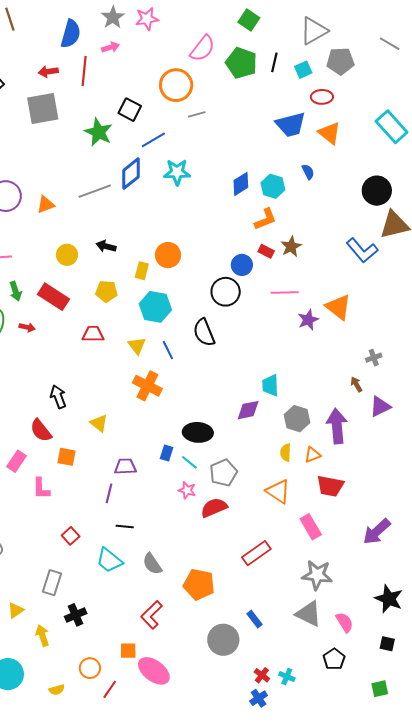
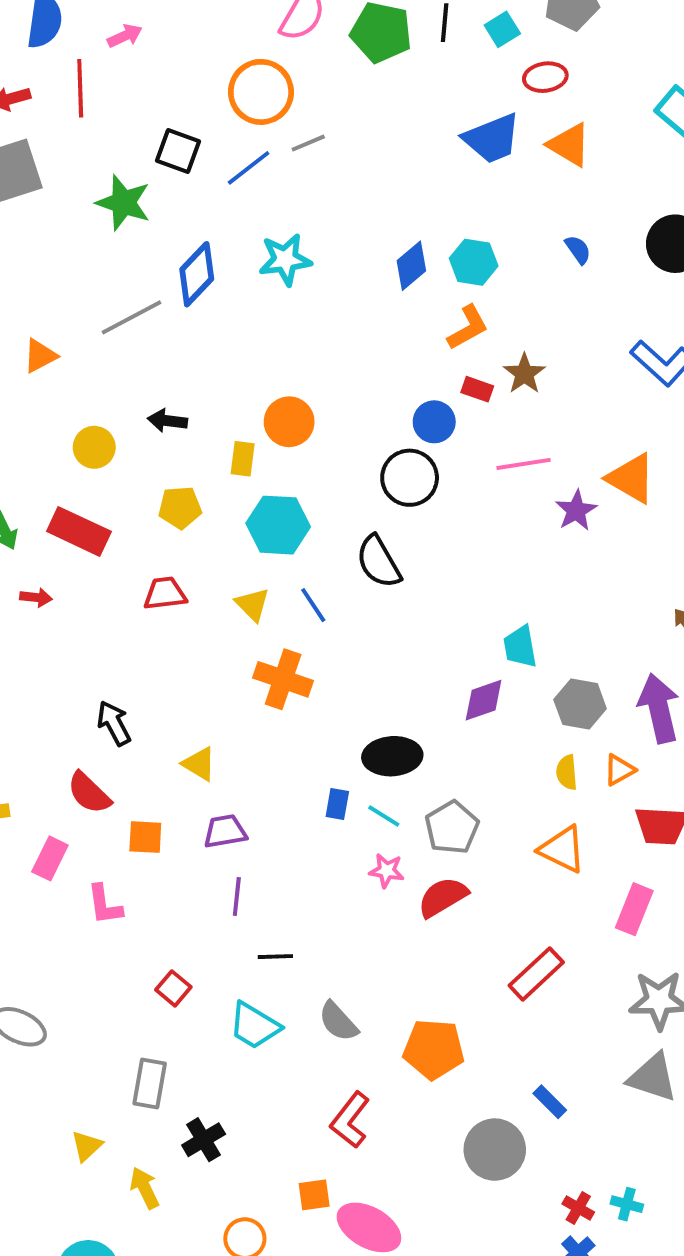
blue line: (153, 140) -> (249, 168), moved
blue semicircle: (308, 172) -> (578, 250), moved
purple trapezoid: (125, 467) -> (225, 831), moved
pink rectangle: (311, 527) -> (634, 909), turned 60

